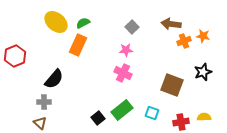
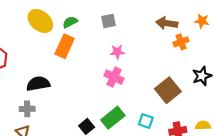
gray square: (132, 27) -> (109, 21), moved, turned 32
orange star: (203, 36) -> (202, 21), moved
black semicircle: (54, 79) -> (38, 84), turned -140
brown square: (172, 85) -> (168, 90), turned 30

